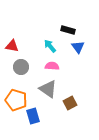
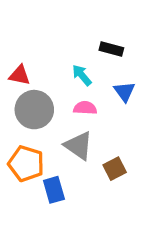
blue triangle: (78, 47) -> (124, 92), moved
gray circle: (21, 67) -> (34, 110), size x1.5

